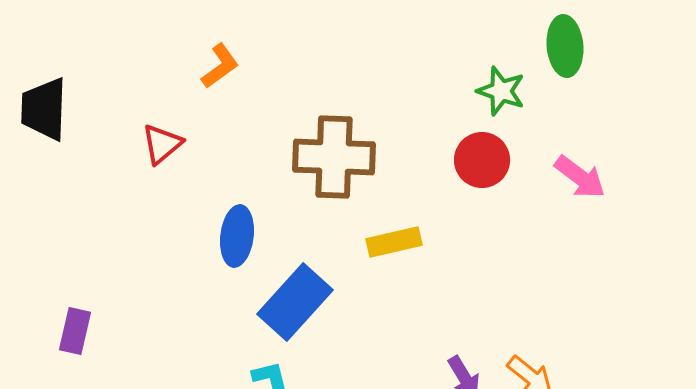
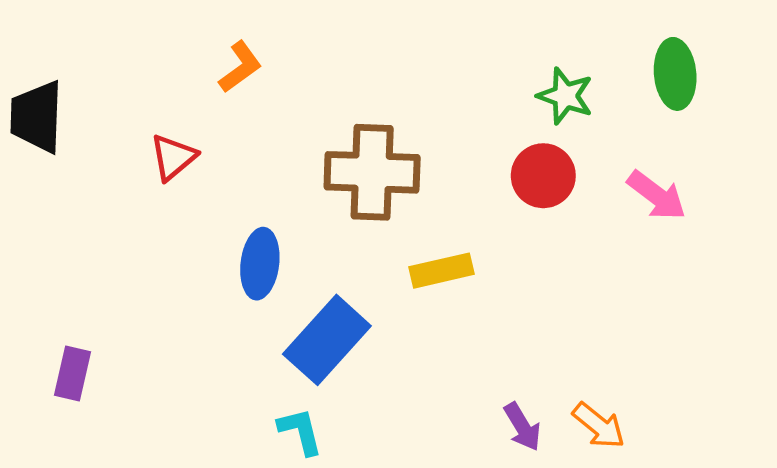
green ellipse: (565, 46) -> (675, 74), moved

